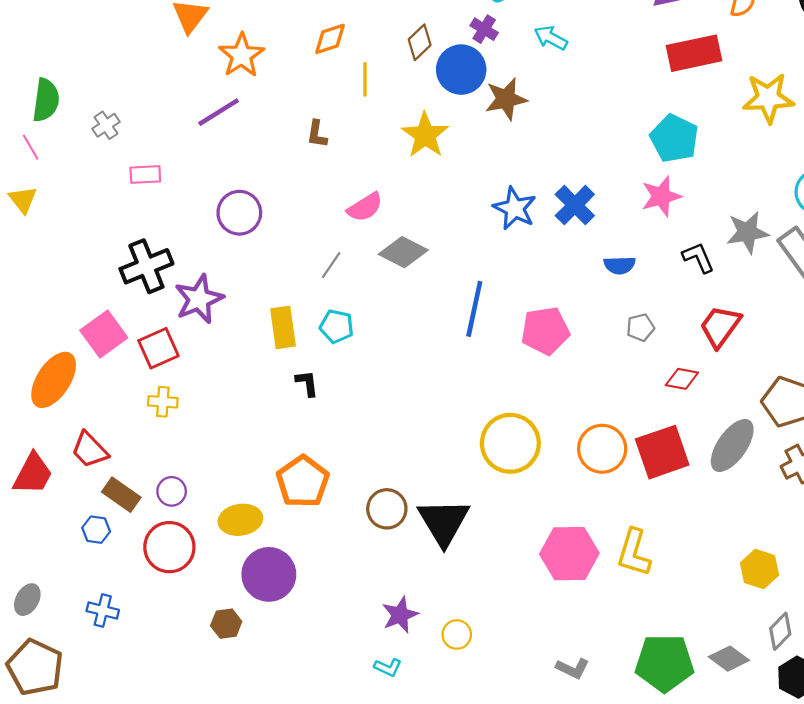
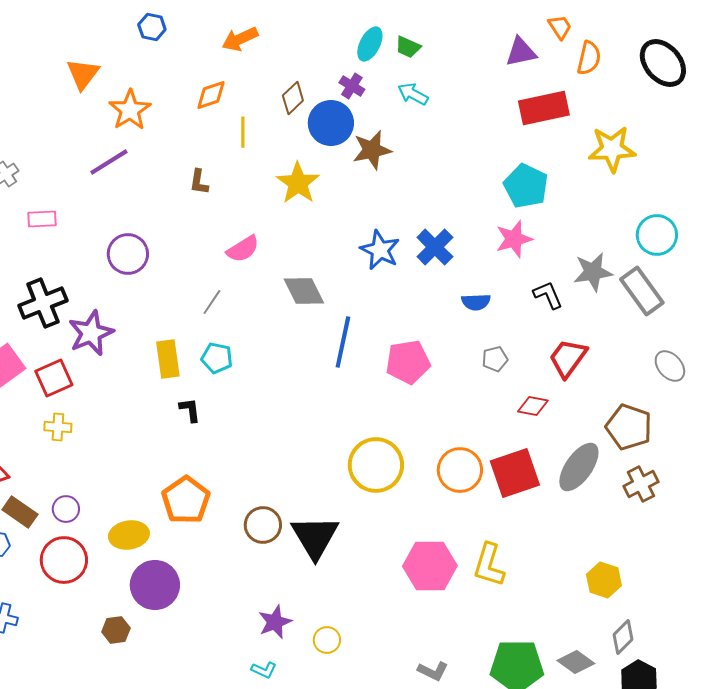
gray diamond: (403, 252) -> (304, 291), moved, turned 36

